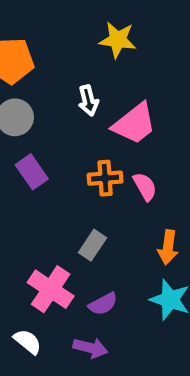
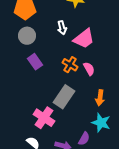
orange cross: (105, 178) -> (70, 65), turned 35
gray rectangle: (93, 245) -> (64, 97), size x1.6
purple semicircle: (103, 304) -> (84, 139), moved, turned -32

